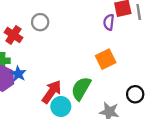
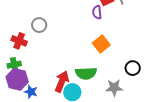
blue star: (18, 74) -> (31, 92), moved
green semicircle: (81, 88) -> (86, 73), turned -110

